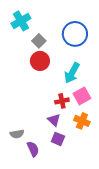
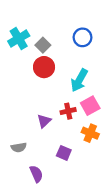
cyan cross: (21, 21) -> (19, 39), moved
blue circle: (75, 34) -> (83, 37), size x0.7
purple triangle: (54, 120) -> (44, 121), moved, turned 32
purple semicircle: (33, 149) -> (36, 174), moved

